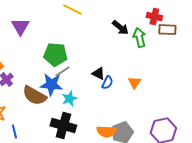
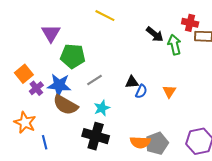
green pentagon: (55, 55) -> (73, 56), moved
black triangle: (98, 74) -> (132, 82), turned -32
blue star: (51, 85) -> (59, 85), moved

